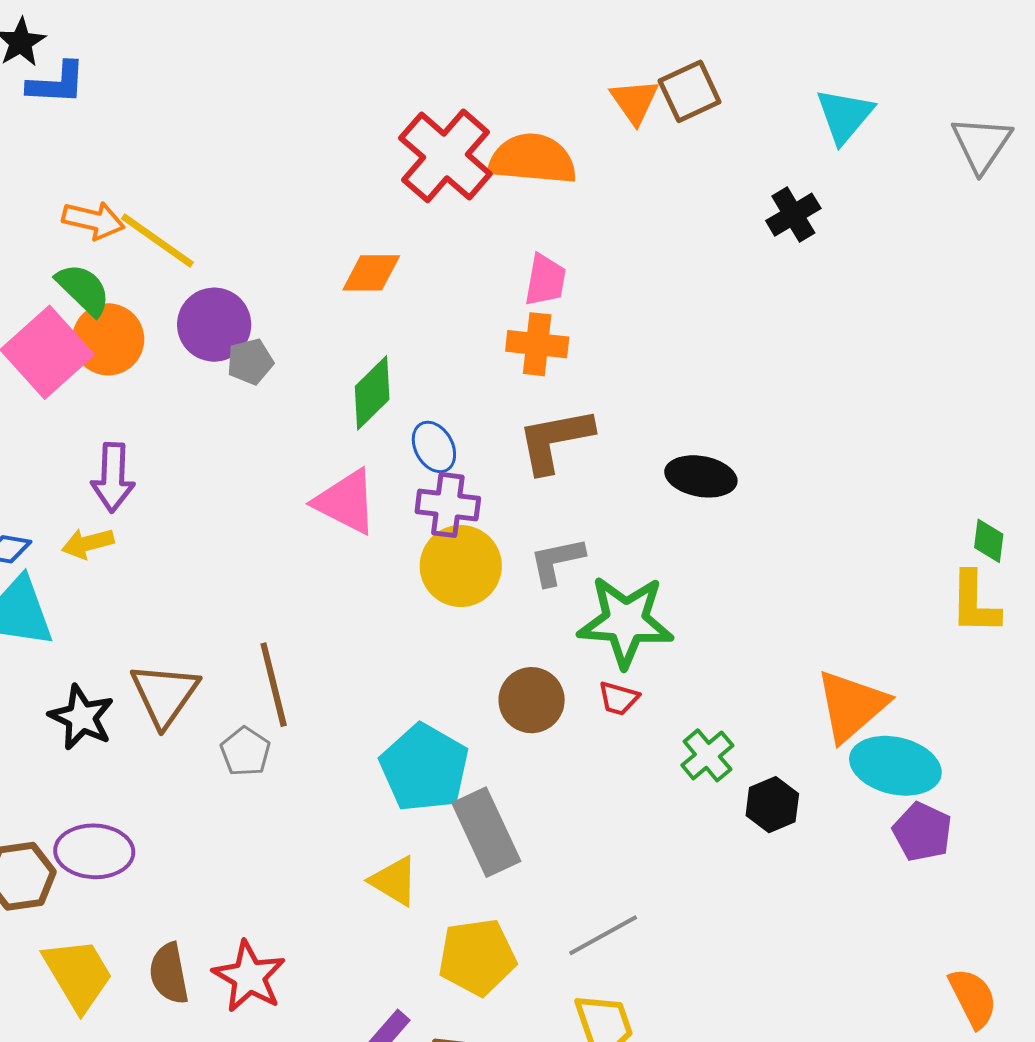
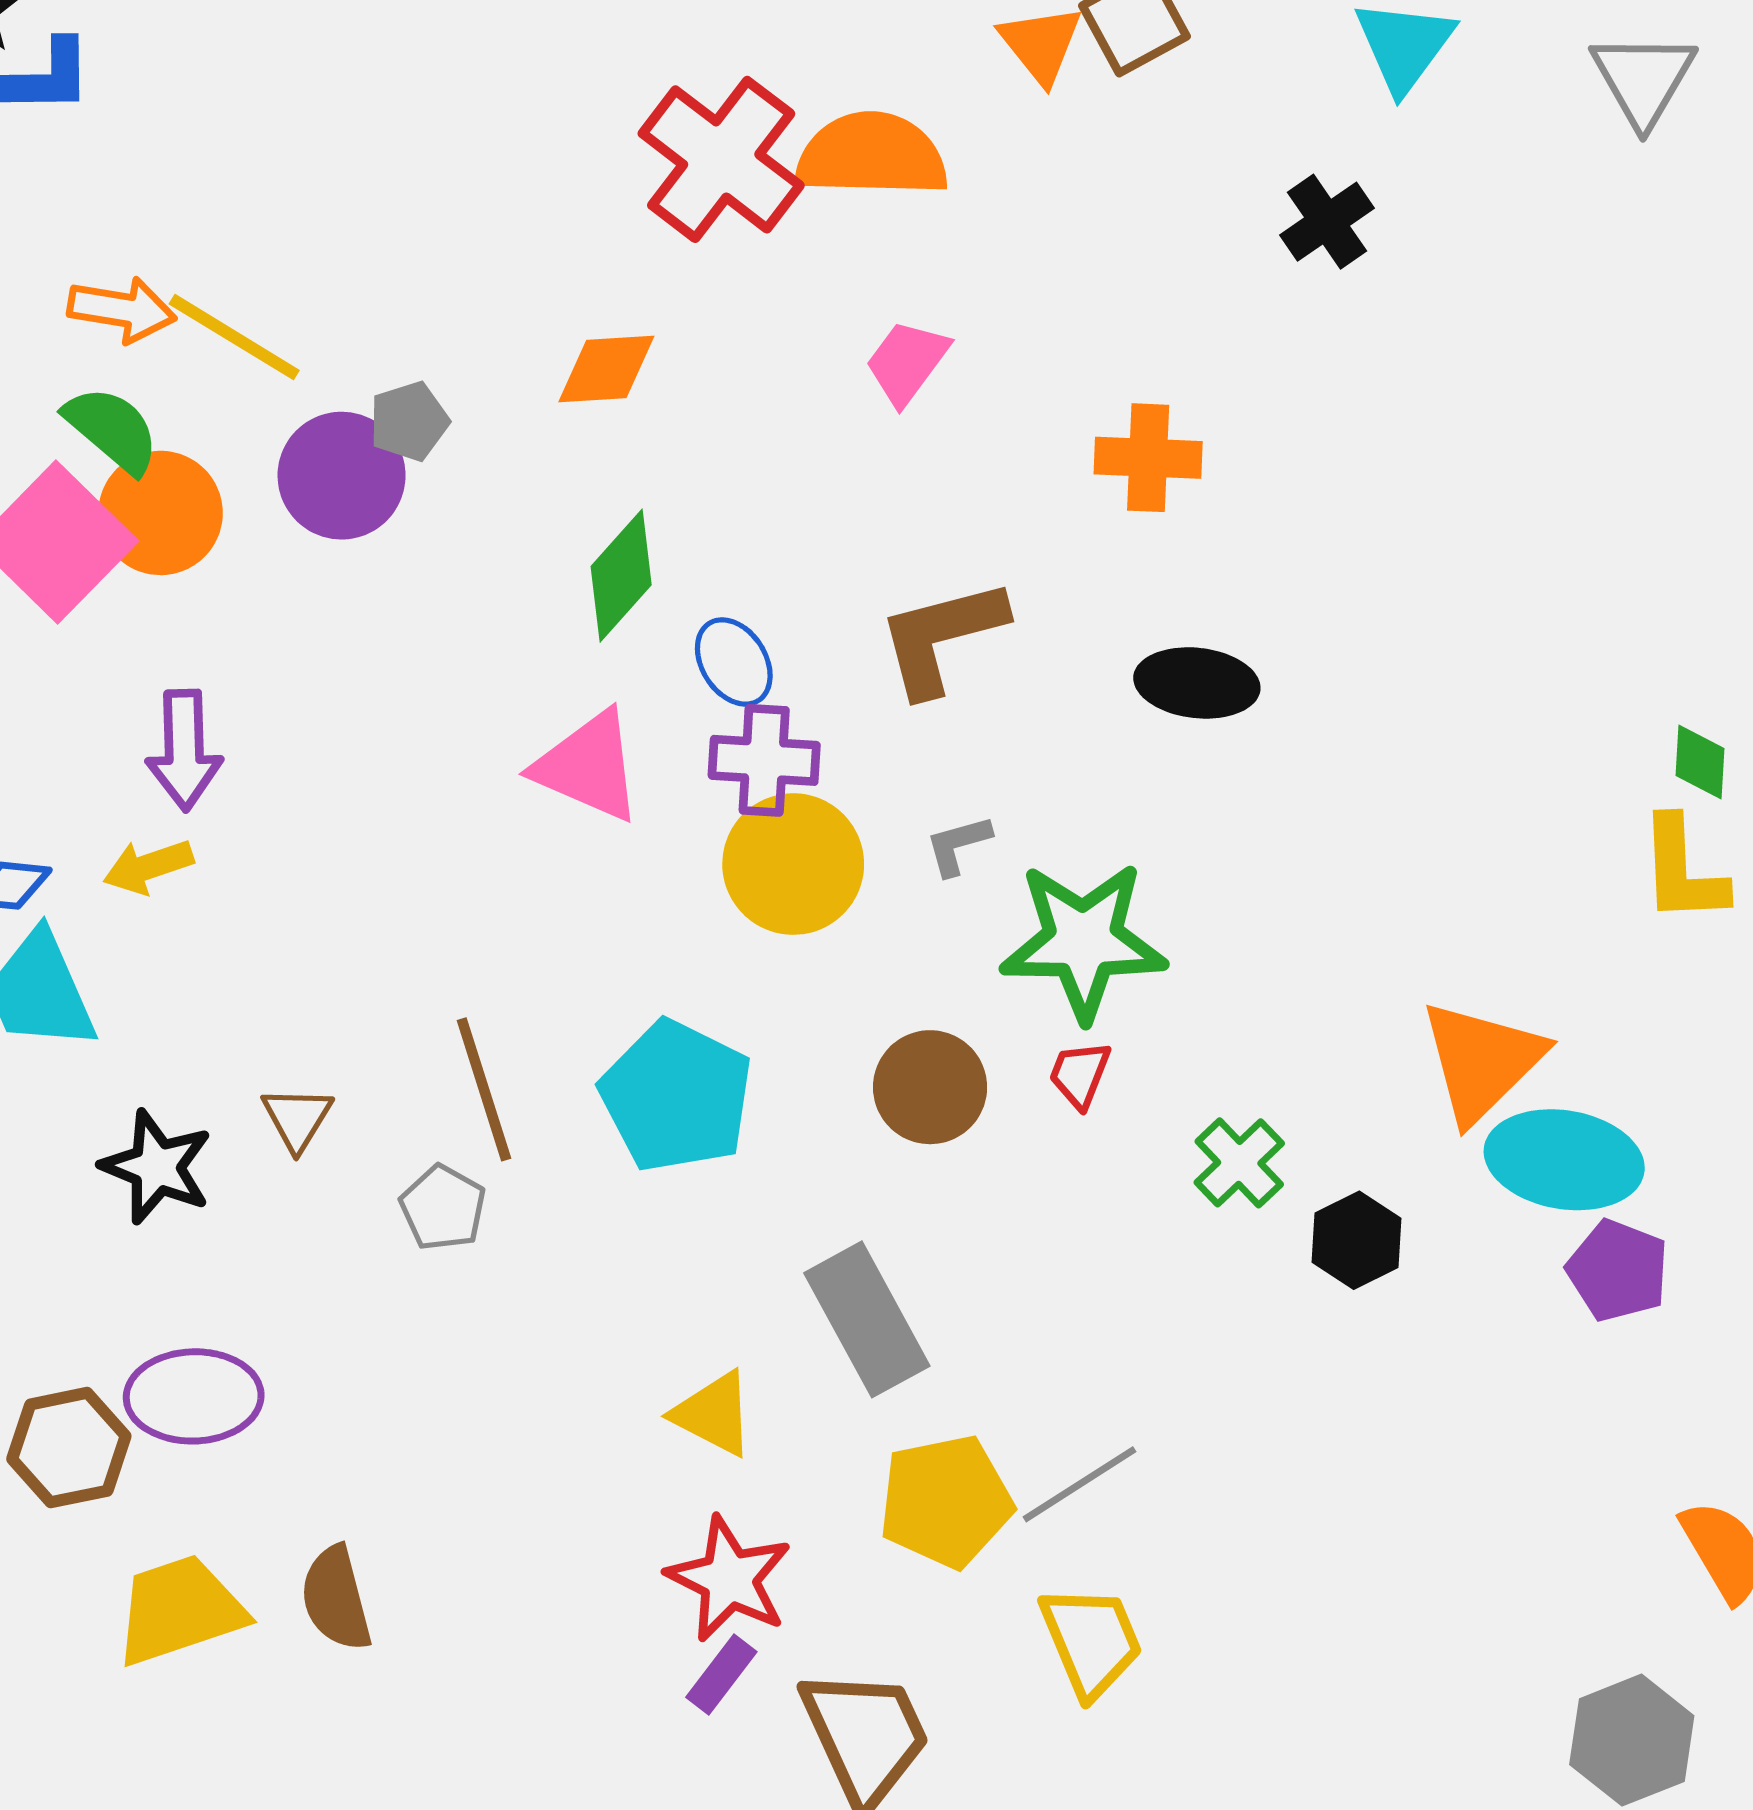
pink trapezoid: (545, 280) -> (907, 362), turned -150
orange cross: (537, 344) -> (1148, 458), moved
gray pentagon: (250, 362) -> (409, 421), moved
gray L-shape: (557, 561) -> (958, 845), size x0.7
brown triangle: (165, 694) -> (297, 1118), size x0.6
red trapezoid: (619, 698) -> (1080, 1074), turned 99
cyan pentagon: (424, 768) -> (676, 1096), moved
yellow pentagon: (477, 957) -> (946, 1501), moved
yellow trapezoid: (78, 974) -> (179, 1610), turned -74
red star: (249, 977) -> (729, 1579), moved

